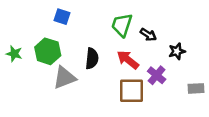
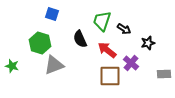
green star: (14, 54) -> (12, 66), moved
black semicircle: (92, 58) -> (80, 39), moved, turned 150

